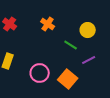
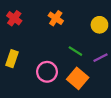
green line: (71, 45) -> (75, 51), moved

